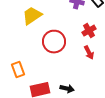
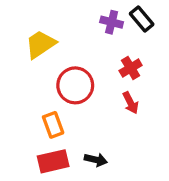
orange rectangle: (18, 70) -> (53, 125), moved

